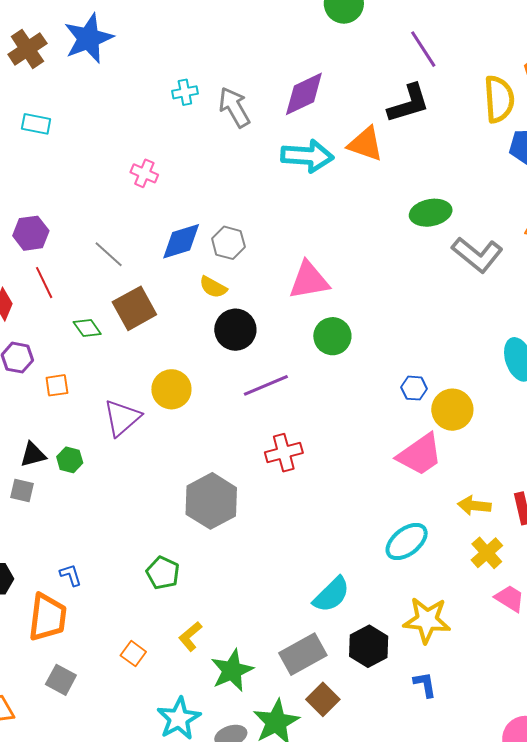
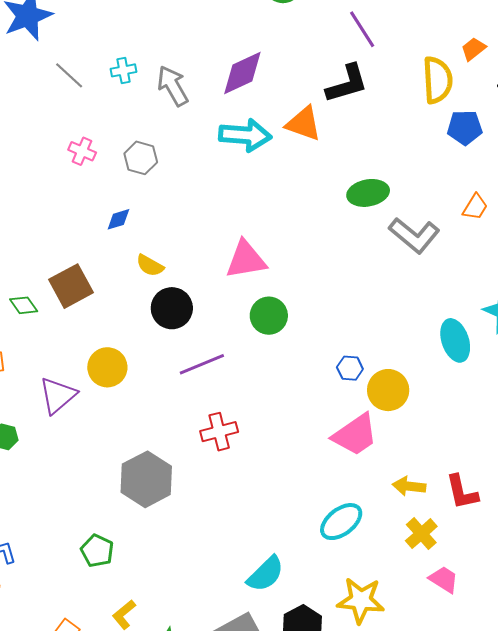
blue diamond: (181, 241) -> (118, 219), size x0.6
gray hexagon: (228, 243) -> (141, 158), moved
gray line: (109, 254) -> (69, 75), moved

